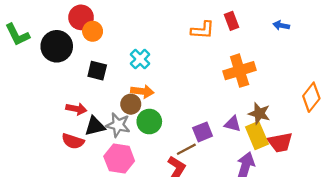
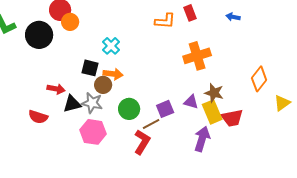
black square: (97, 71) -> (90, 68), moved
green circle: (149, 122) -> (129, 109), moved
red semicircle: (73, 141) -> (38, 117), moved

